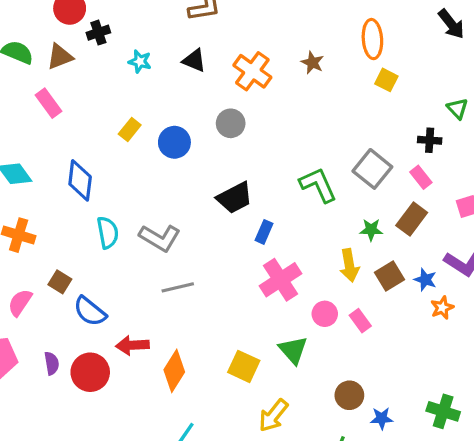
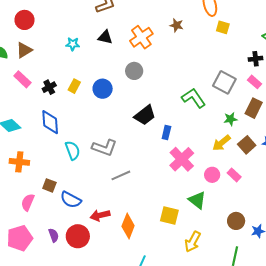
black cross: (98, 33) -> (49, 87), moved
orange cross: (252, 71) -> (141, 37), turned 30
yellow arrow: (349, 265) -> (221, 143), turned 72

